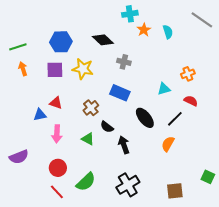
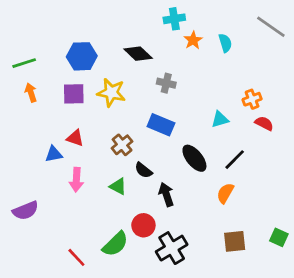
red semicircle: (191, 101) -> (264, 123), moved
red circle: (58, 168) -> (143, 225), moved
brown square: (175, 191) -> (235, 241), moved

